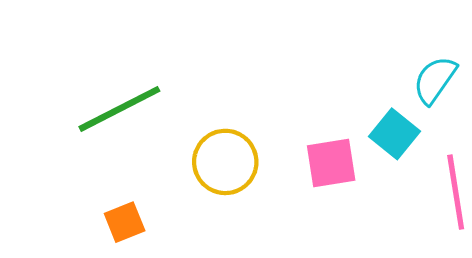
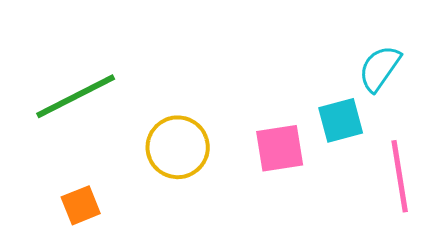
cyan square: (394, 134) -> (341, 120), turned 36

